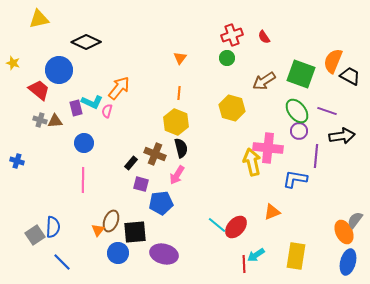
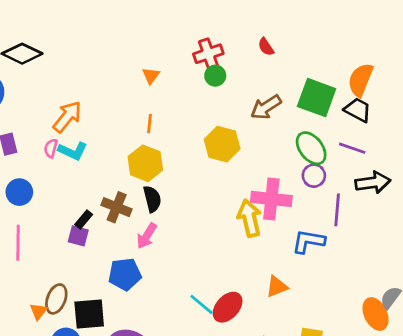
red cross: (232, 35) -> (208, 54), moved
black trapezoid: (350, 76) -> (358, 110), moved
cyan L-shape: (92, 102) -> (73, 151), moved
purple square: (141, 184) -> (78, 236), moved

